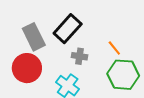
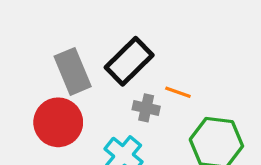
orange line: (114, 48) -> (178, 92), moved, turned -35

